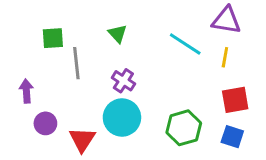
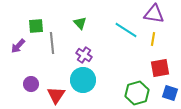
purple arrow: (26, 91) -> (18, 46), moved, turned -133
green hexagon: (184, 128) -> (137, 93), moved
blue square: (232, 137) -> (170, 93), moved

